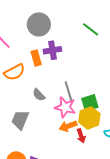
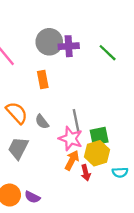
purple cross: (52, 50) -> (69, 46), moved
orange semicircle: (14, 72) -> (17, 113), moved, turned -110
orange arrow: (68, 126) -> (72, 160), turned 132

